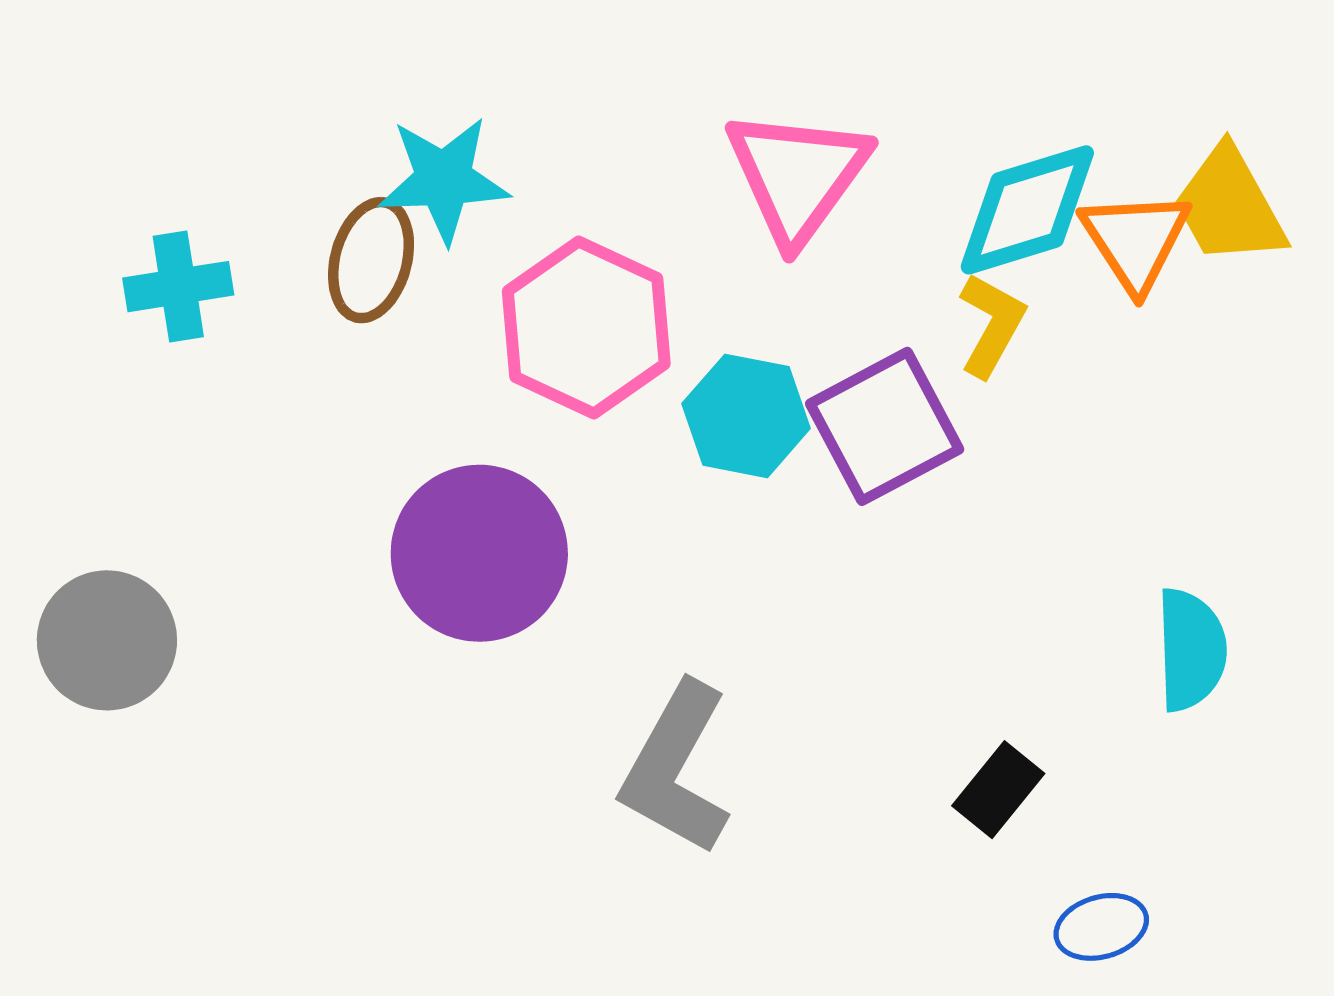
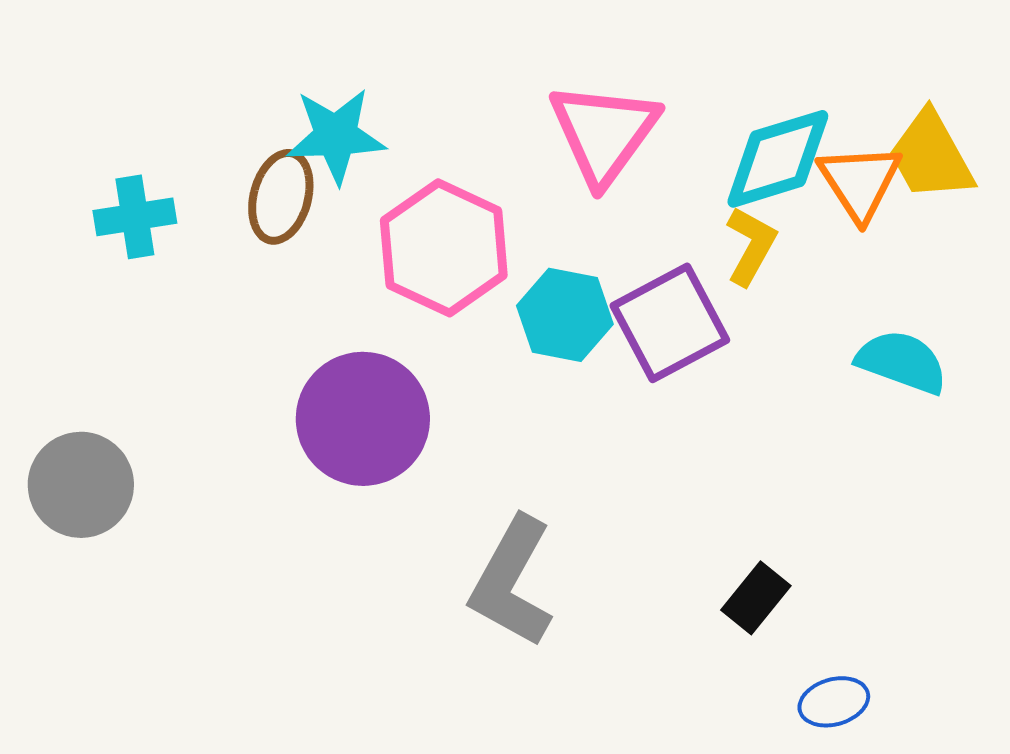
cyan semicircle: (1191, 650) -> (902, 362), moved, turned -68

